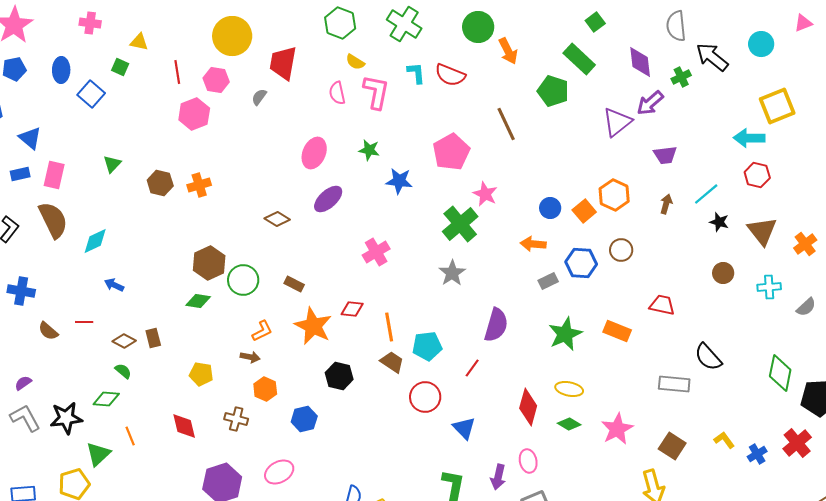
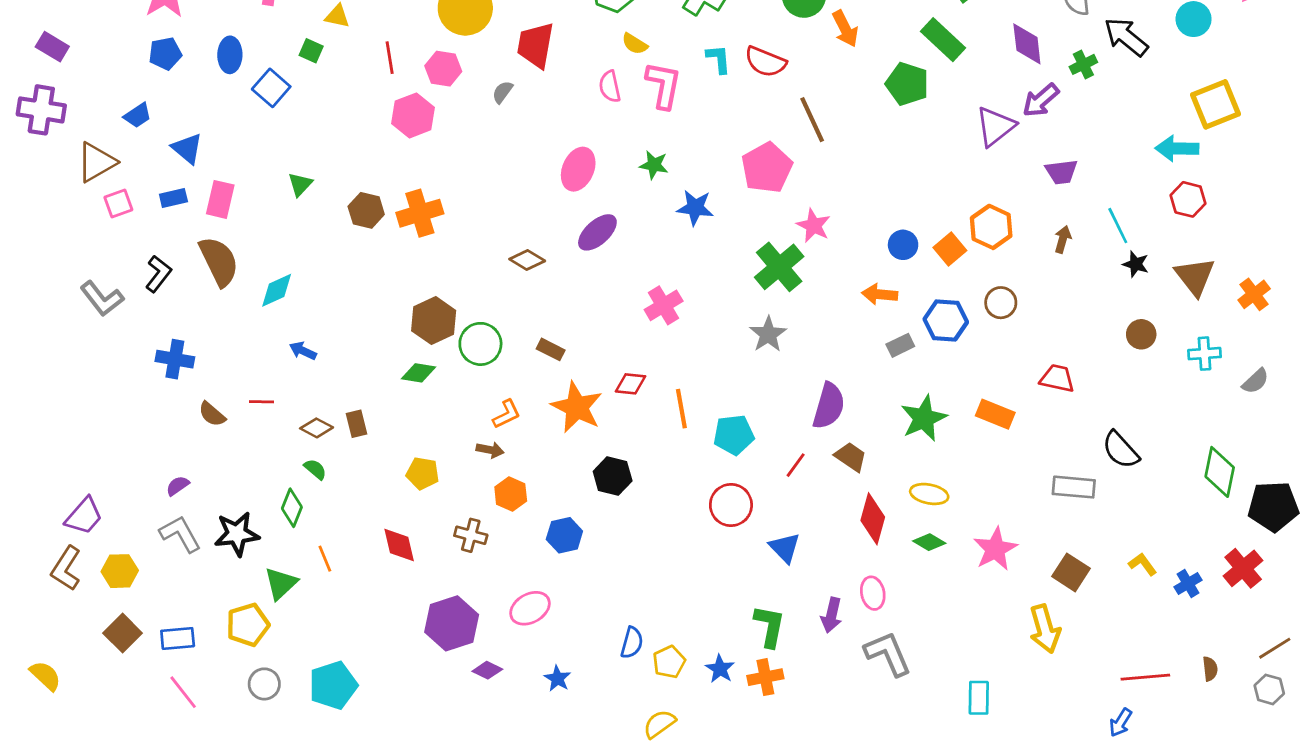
brown line: (506, 124) -> (812, 120), moved
orange cross: (199, 185) -> (420, 213), size x1.4
cyan line: (706, 194) -> (1118, 226), turned -76
brown trapezoid: (392, 362) -> (851, 457), moved
green diamond: (106, 399) -> (292, 508), turned -72

